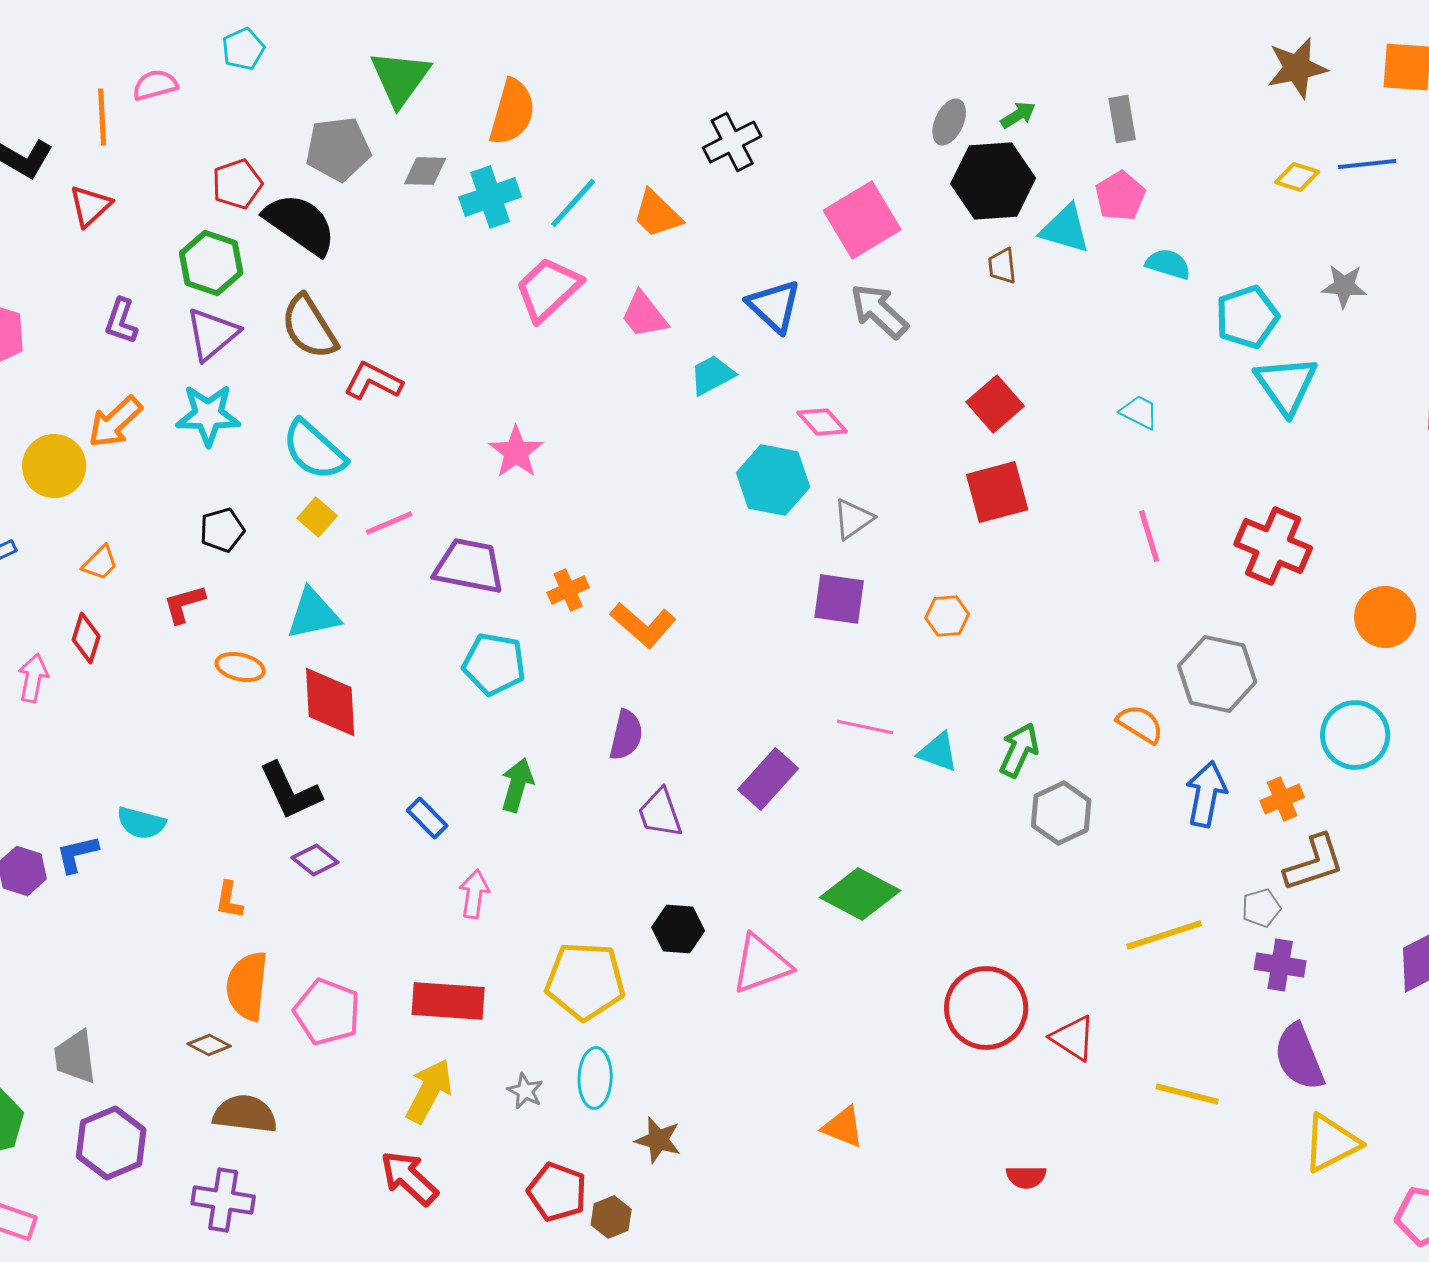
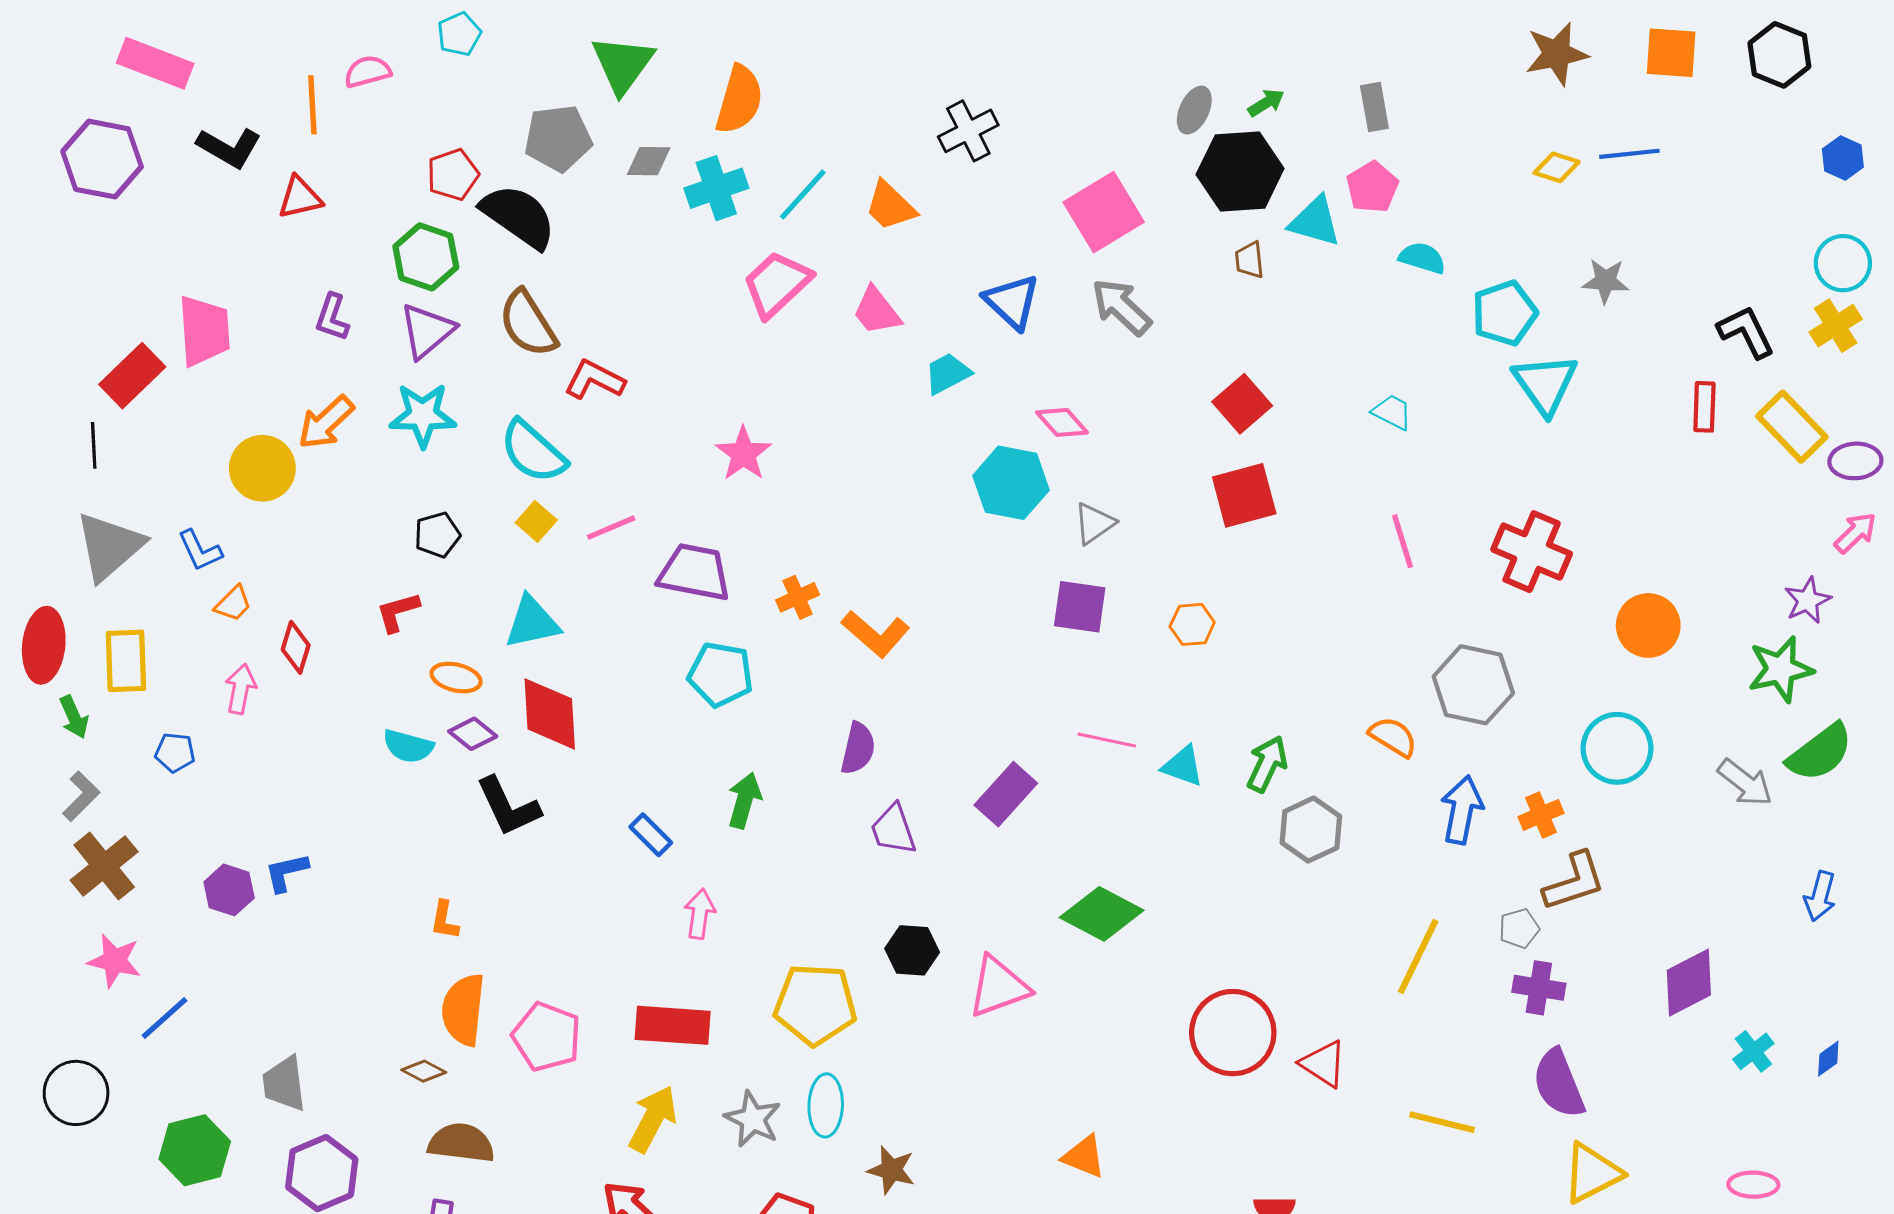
red triangle: (90, 206) -> (300, 198), turned 30
orange trapezoid: (100, 563) -> (233, 604), moved
cyan semicircle: (141, 823) -> (408, 746), moved
purple diamond: (315, 860) -> (473, 734), moved
yellow line: (1164, 935) -> (1418, 957), turned -46
gray star: (525, 1091) -> (753, 1119), size x1.5

